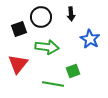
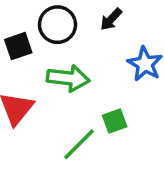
black arrow: (71, 14) -> (111, 19), turned 48
green line: (53, 84) -> (79, 144), turned -55

